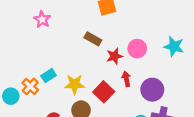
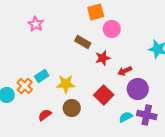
pink circle: (137, 49) -> (112, 29), moved
red arrow: (126, 79) -> (125, 71), moved, turned -104
red square: (104, 92) -> (104, 95), moved

